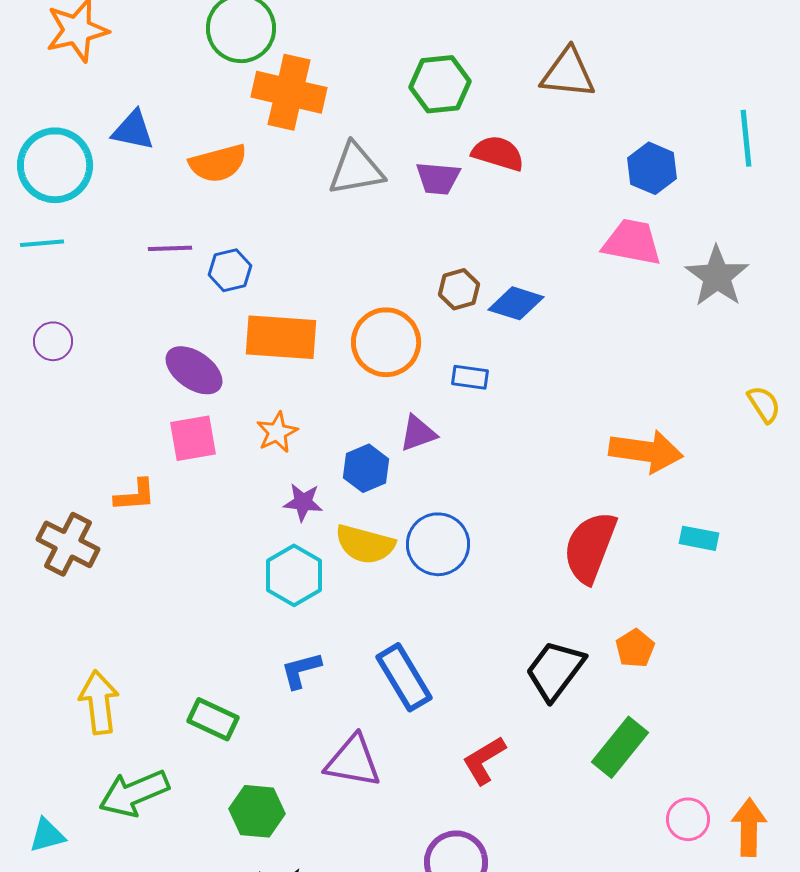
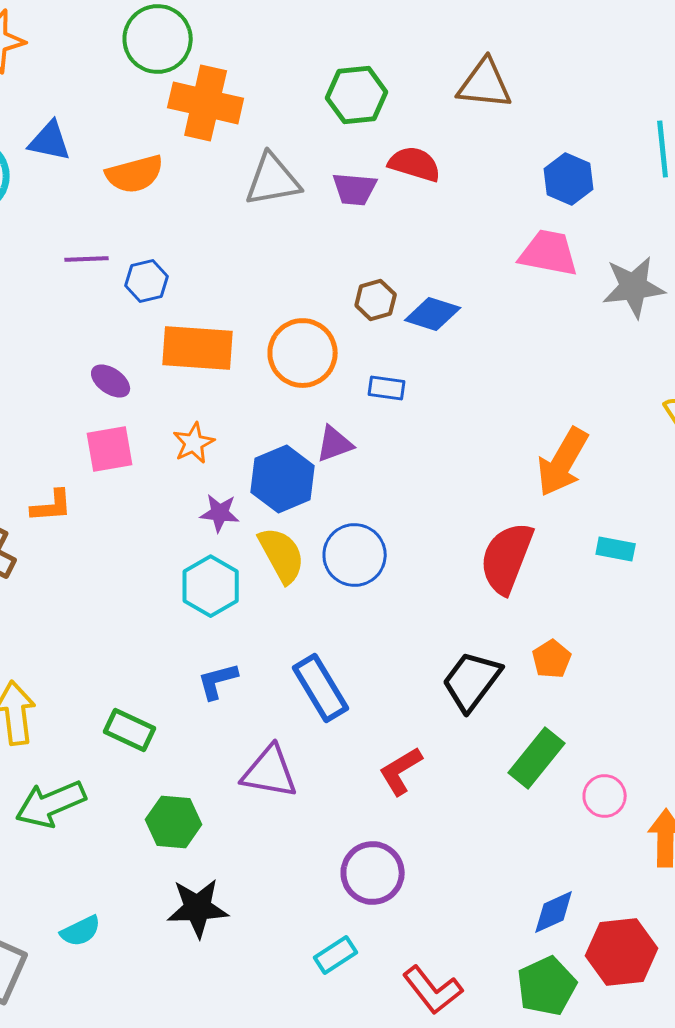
gray star: (717, 276) -> (634, 287), turned 30
purple ellipse: (194, 370) -> (111, 381), size x0.7
orange arrow: (646, 451) -> (563, 462), turned 112
blue hexagon: (366, 468) -> (283, 479), size x1.4
yellow semicircle: (365, 544) -> (282, 555), turned -134
pink circle: (688, 819) -> (605, 796), moved

